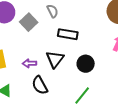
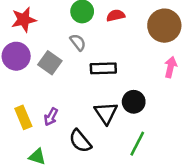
black triangle: (55, 59) -> (106, 113), moved
purple arrow: (29, 63) -> (51, 117), moved, turned -48

